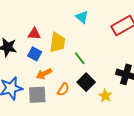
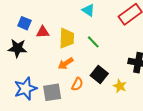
blue square: (35, 54) -> (24, 23), moved
green line: (80, 58) -> (93, 42), moved
orange arrow: (44, 74) -> (66, 63), moved

